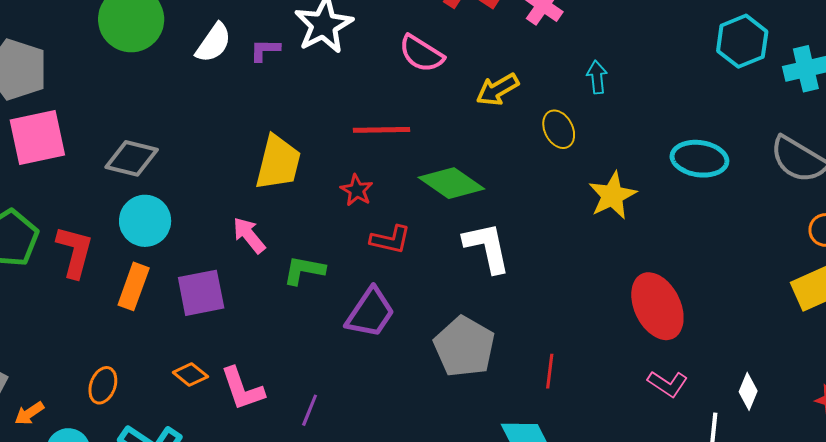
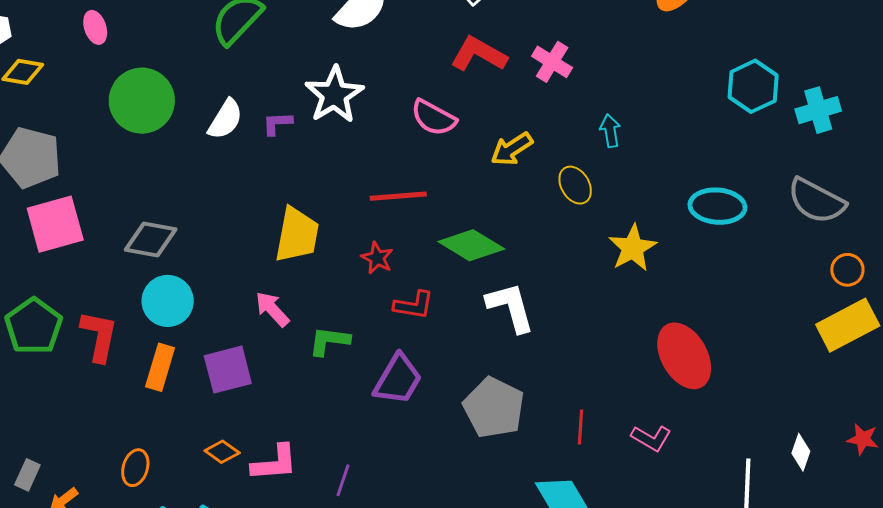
pink L-shape: (668, 384) -> (651, 438), moved
pink L-shape: (242, 389) -> (275, 463), turned -72
white diamond: (748, 391) -> (801, 452), moved

